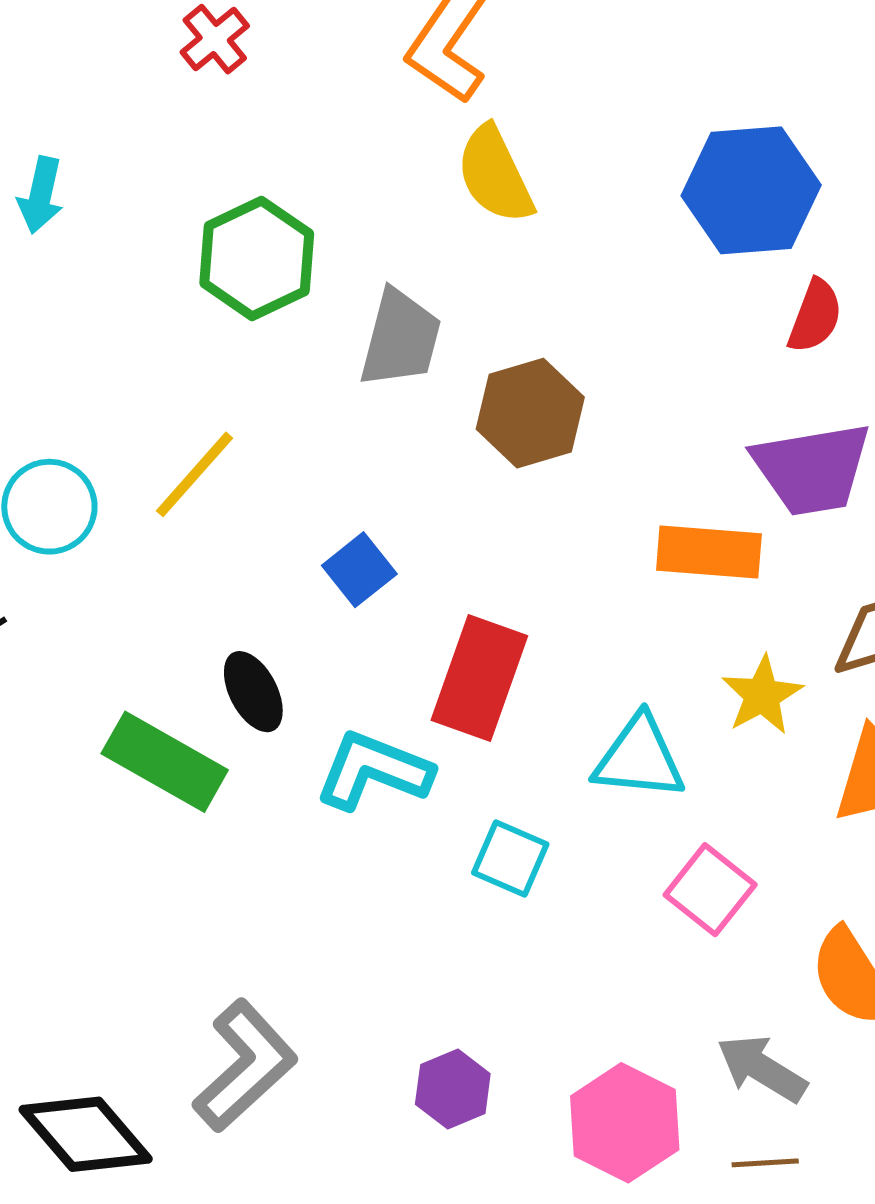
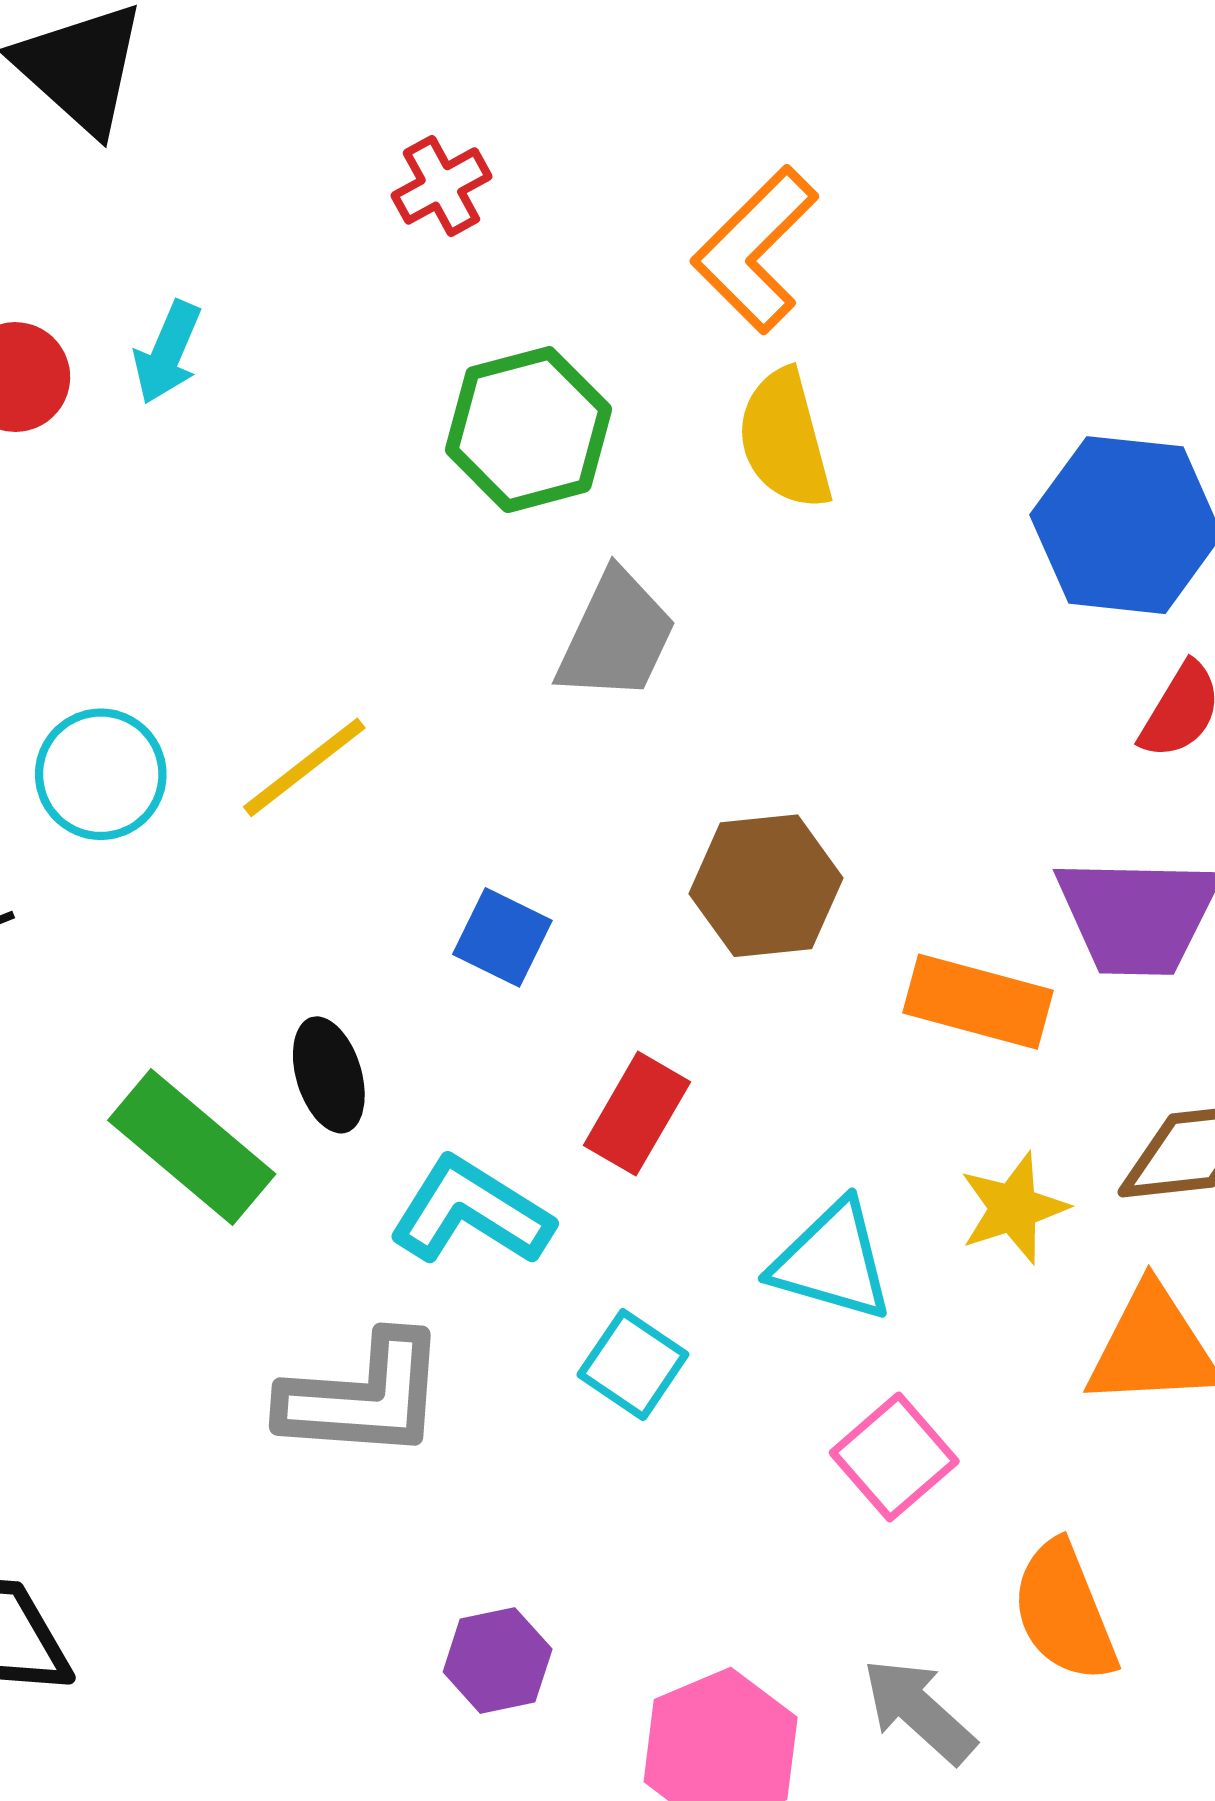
green hexagon: (257, 258) -> (528, 430), moved
brown hexagon: (530, 413) -> (766, 886), moved
blue square: (359, 570) -> (502, 937), turned -36
red rectangle: (479, 678) -> (637, 1114), size x0.7
gray L-shape: (245, 1066) -> (364, 1397), moved, turned 36

